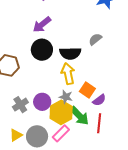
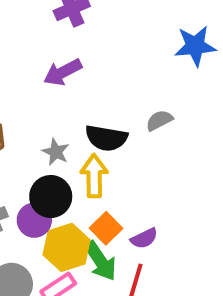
black circle: (42, 50) -> (51, 197), moved
orange square: (87, 90) -> (106, 228), moved
gray star: (66, 97) -> (56, 152), moved

